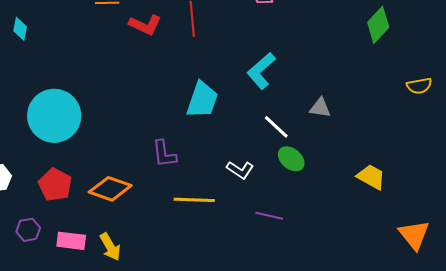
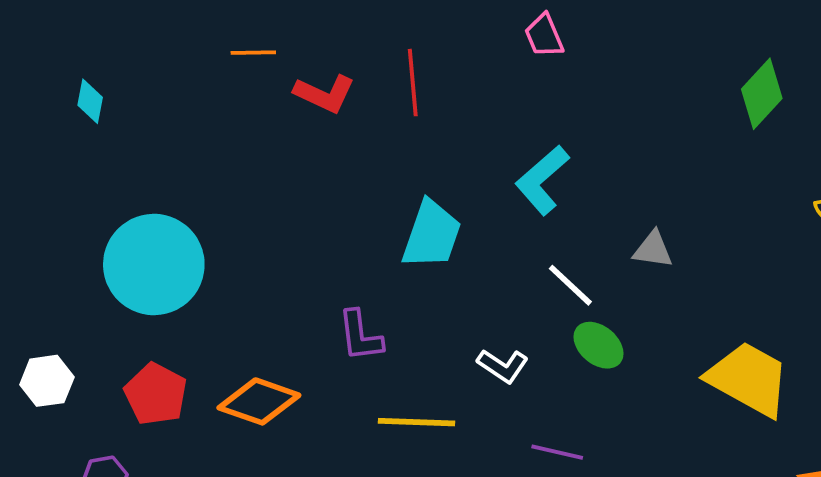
yellow trapezoid: (371, 177) -> (749, 379), size x1.6

